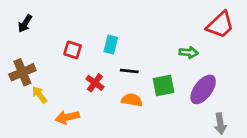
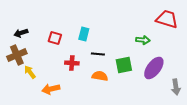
black arrow: (25, 23) -> (21, 33), moved, turned 40
red trapezoid: (220, 25) -> (167, 19), turned -120
red cross: (95, 83) -> (72, 63), turned -32
gray arrow: (220, 124) -> (176, 87), moved

